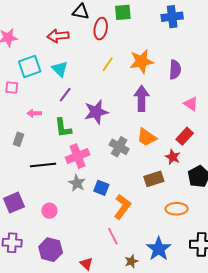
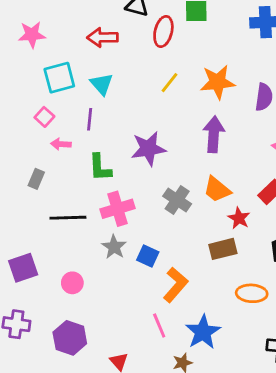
pink square: (12, 87) -> (44, 117), moved, turned 32
purple line: (65, 95) -> (90, 119), moved, turned -35
red star: (173, 157) -> (239, 218), moved
blue star: (159, 249) -> (203, 332), moved

